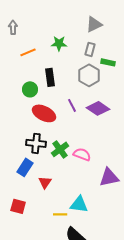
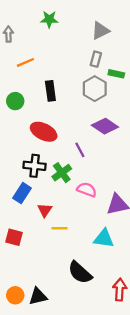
green star: (59, 43) -> (49, 19), moved
green circle: (30, 89) -> (15, 101), moved
purple line: (72, 105) -> (80, 150), moved
pink semicircle: (82, 154) -> (87, 190), moved
cyan triangle: (79, 204) -> (104, 238), moved
yellow line: (60, 214) -> (60, 228), moved

